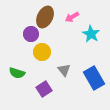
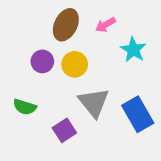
purple circle: (31, 34) -> (42, 61), moved
yellow circle: (42, 52) -> (75, 64), moved
gray triangle: (64, 70) -> (94, 103), size x1.6

